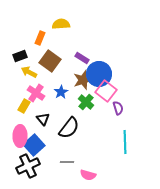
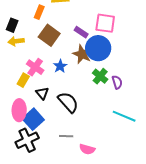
black rectangle: (20, 56) -> (12, 25), moved, turned -48
yellow arrow: (29, 72) -> (16, 41), moved, turned -35
brown star: (83, 80) -> (82, 54), turned -30
pink square: (106, 91) -> (105, 23), moved, turned -30
green cross: (86, 102) -> (100, 76), moved
black semicircle: (69, 128) -> (68, 102), turned -80
cyan line: (125, 142) -> (124, 116), turned -65

